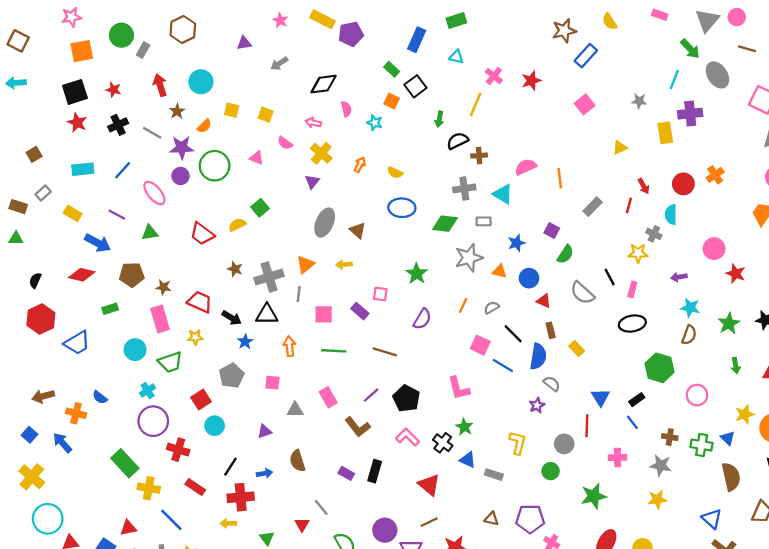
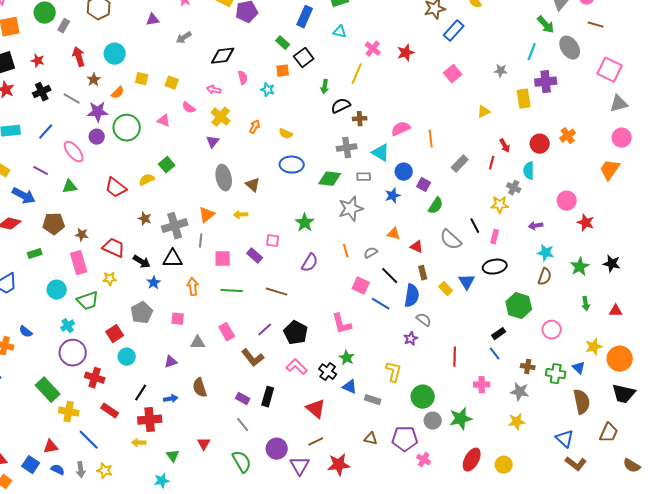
orange square: (392, 101) -> (283, 71), turned -32
gray ellipse: (325, 222) -> (224, 178), turned -35
orange triangle: (499, 271) -> (394, 234), moved
blue circle: (529, 278) -> (404, 172), moved
orange line: (463, 305) -> (346, 251), turned -40
blue triangle: (601, 397) -> (467, 282), moved
gray circle: (564, 444) -> (433, 421), moved
green circle: (551, 471) -> (423, 397), size x1.5
gray line: (321, 507) -> (243, 425), moved

